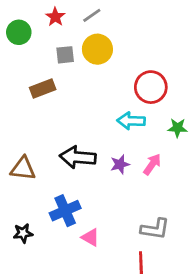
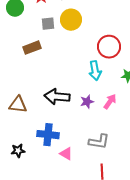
cyan arrow: (131, 121) -> (95, 71), turned -102
blue cross: (65, 211) -> (48, 135), turned 30
gray L-shape: (155, 229) -> (99, 142), moved

